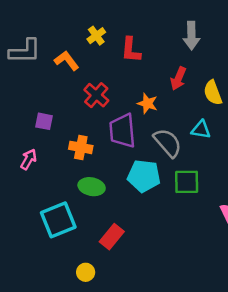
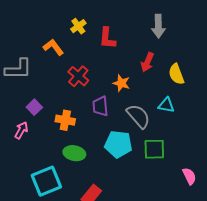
gray L-shape: (25, 51) -> (18, 69), moved
purple square: (44, 121) -> (34, 107), moved, turned 35
purple trapezoid: (122, 131) -> (100, 106), size x0.7

